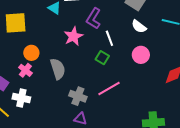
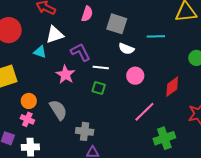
purple L-shape: (94, 18) -> (80, 52), turned 135
white line: (109, 38) -> (101, 67), turned -49
pink line: (109, 89) -> (144, 112), moved

